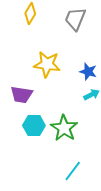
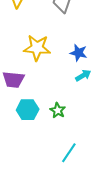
green star: (64, 128) -> (58, 110), size x0.6

